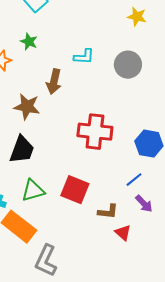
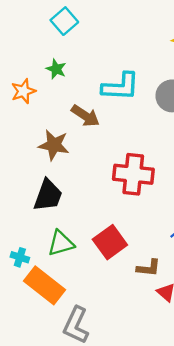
cyan L-shape: (84, 57) -> (120, 87), size x1.6
brown arrow: (54, 82) -> (85, 116), turned -70
red square: (75, 190) -> (110, 242), turned 32

